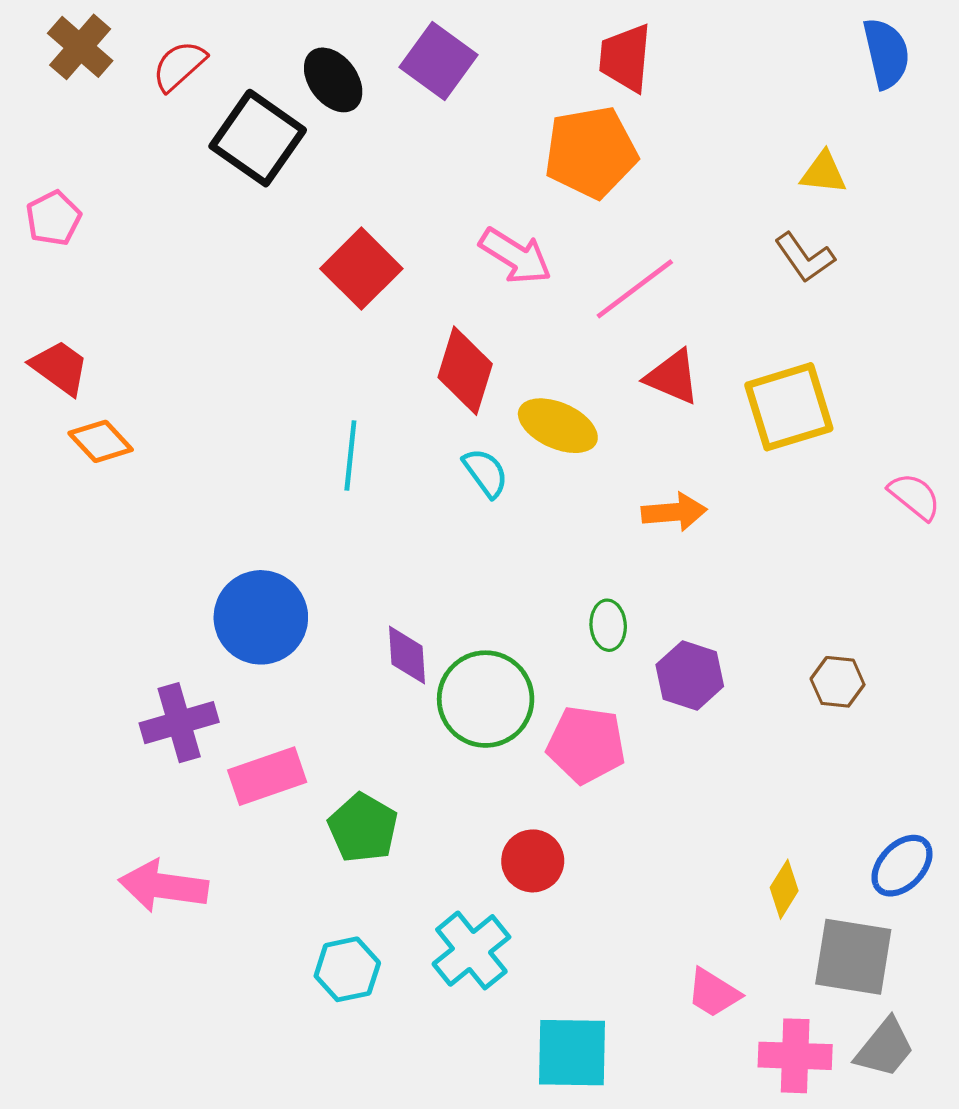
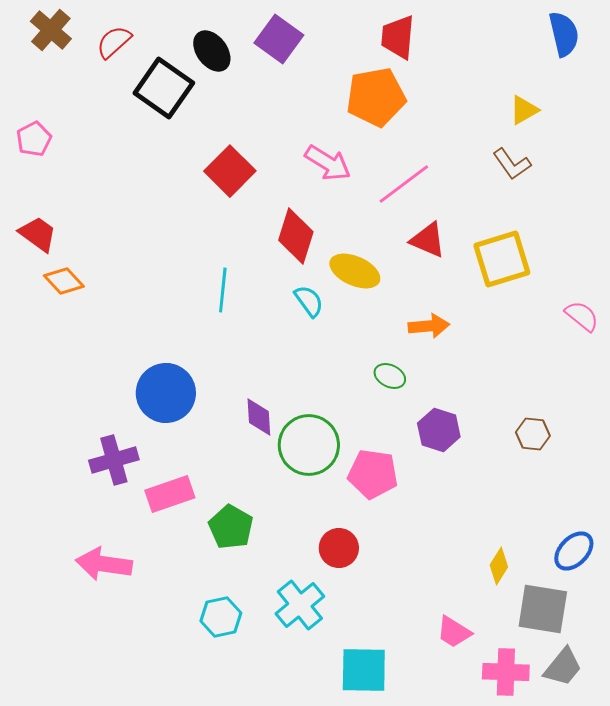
yellow triangle: (823, 173) -> (524, 110), turned -36
green ellipse: (608, 625) -> (390, 376), moved, turned -60

